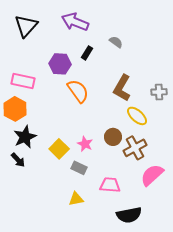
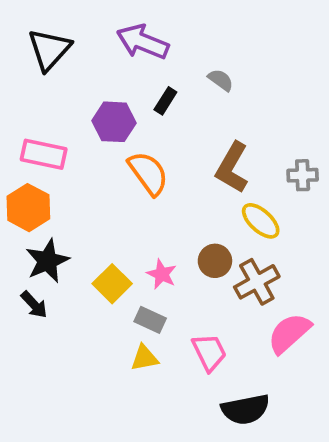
pink trapezoid: (110, 185) -> (209, 352), turned 60
yellow triangle: (76, 199) -> (145, 358), moved

